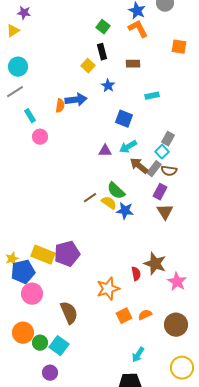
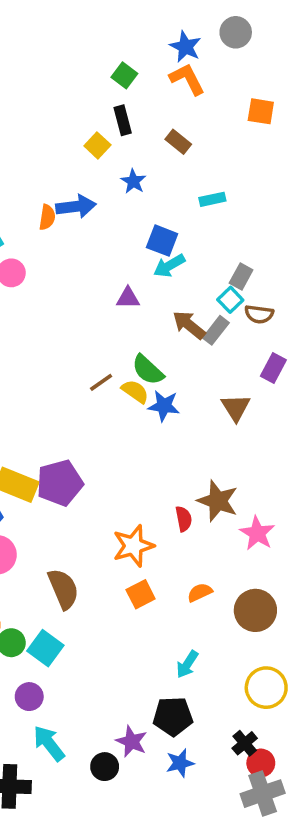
brown rectangle: (133, 64) -> (178, 142), turned 40
cyan arrow: (128, 147) -> (169, 266), moved
brown semicircle: (169, 171) -> (259, 314), moved
purple rectangle: (160, 192) -> (273, 368), moved
orange square: (124, 316) -> (141, 594), moved

